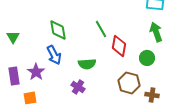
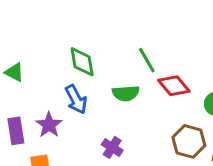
green triangle: (13, 37) -> (14, 72), turned -32
red diamond: (119, 46) -> (174, 86), turned -50
green semicircle: (87, 64) -> (126, 93), moved

